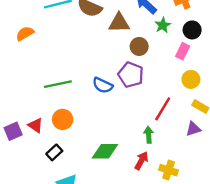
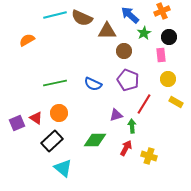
pink rectangle: (183, 51) -> (161, 55), turned -32
purple pentagon: (131, 75) -> (128, 80), moved
purple triangle: (193, 129) -> (116, 115), moved
black rectangle: (54, 152) -> (52, 141), size x1.5

